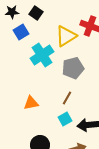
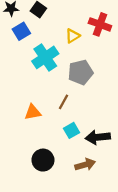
yellow triangle: (66, 36) -> (73, 36), size x0.6
brown line: (67, 98) -> (63, 102), moved

